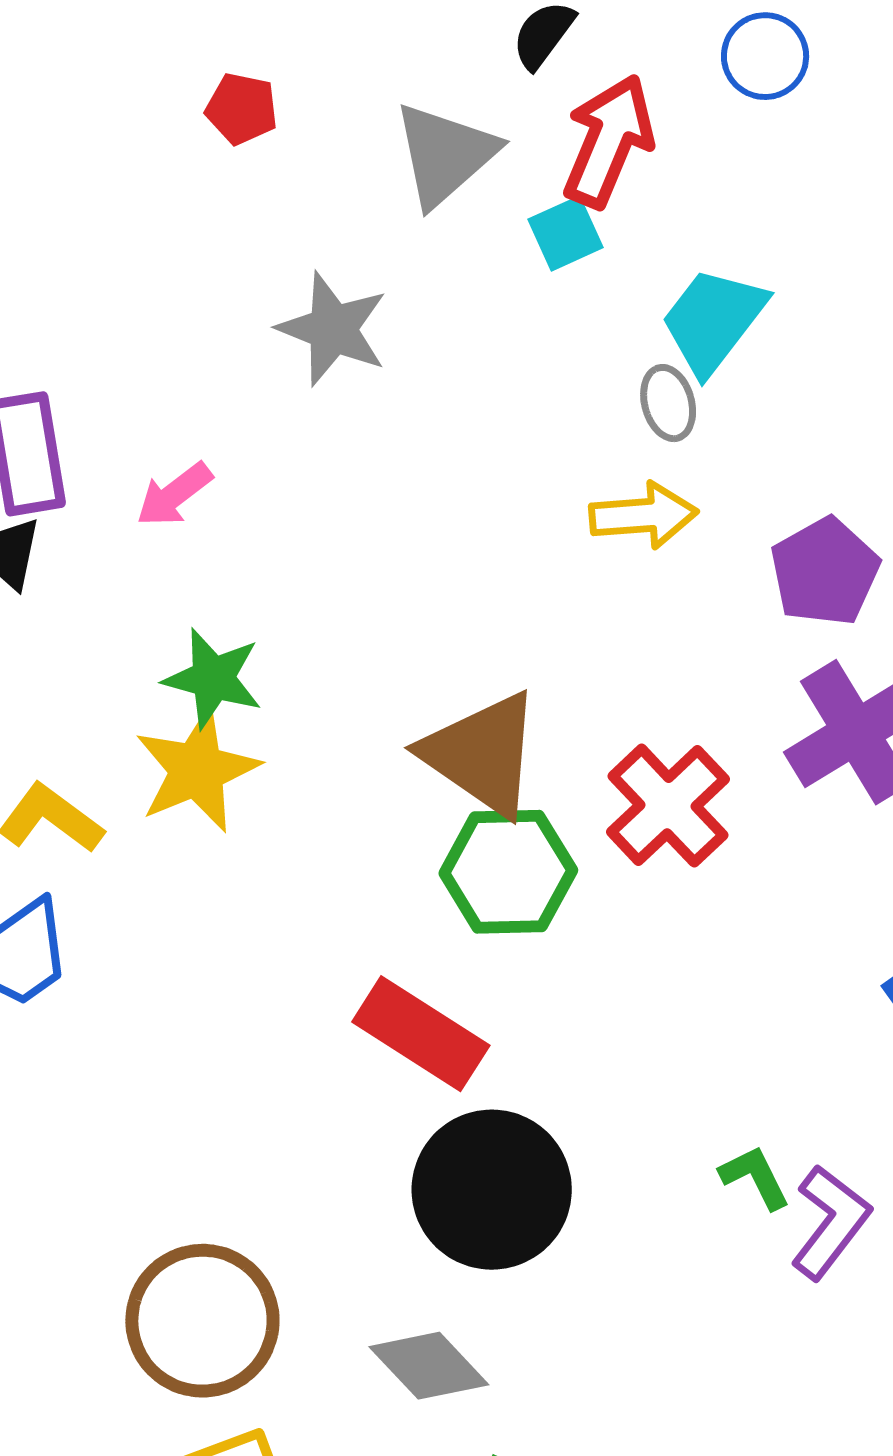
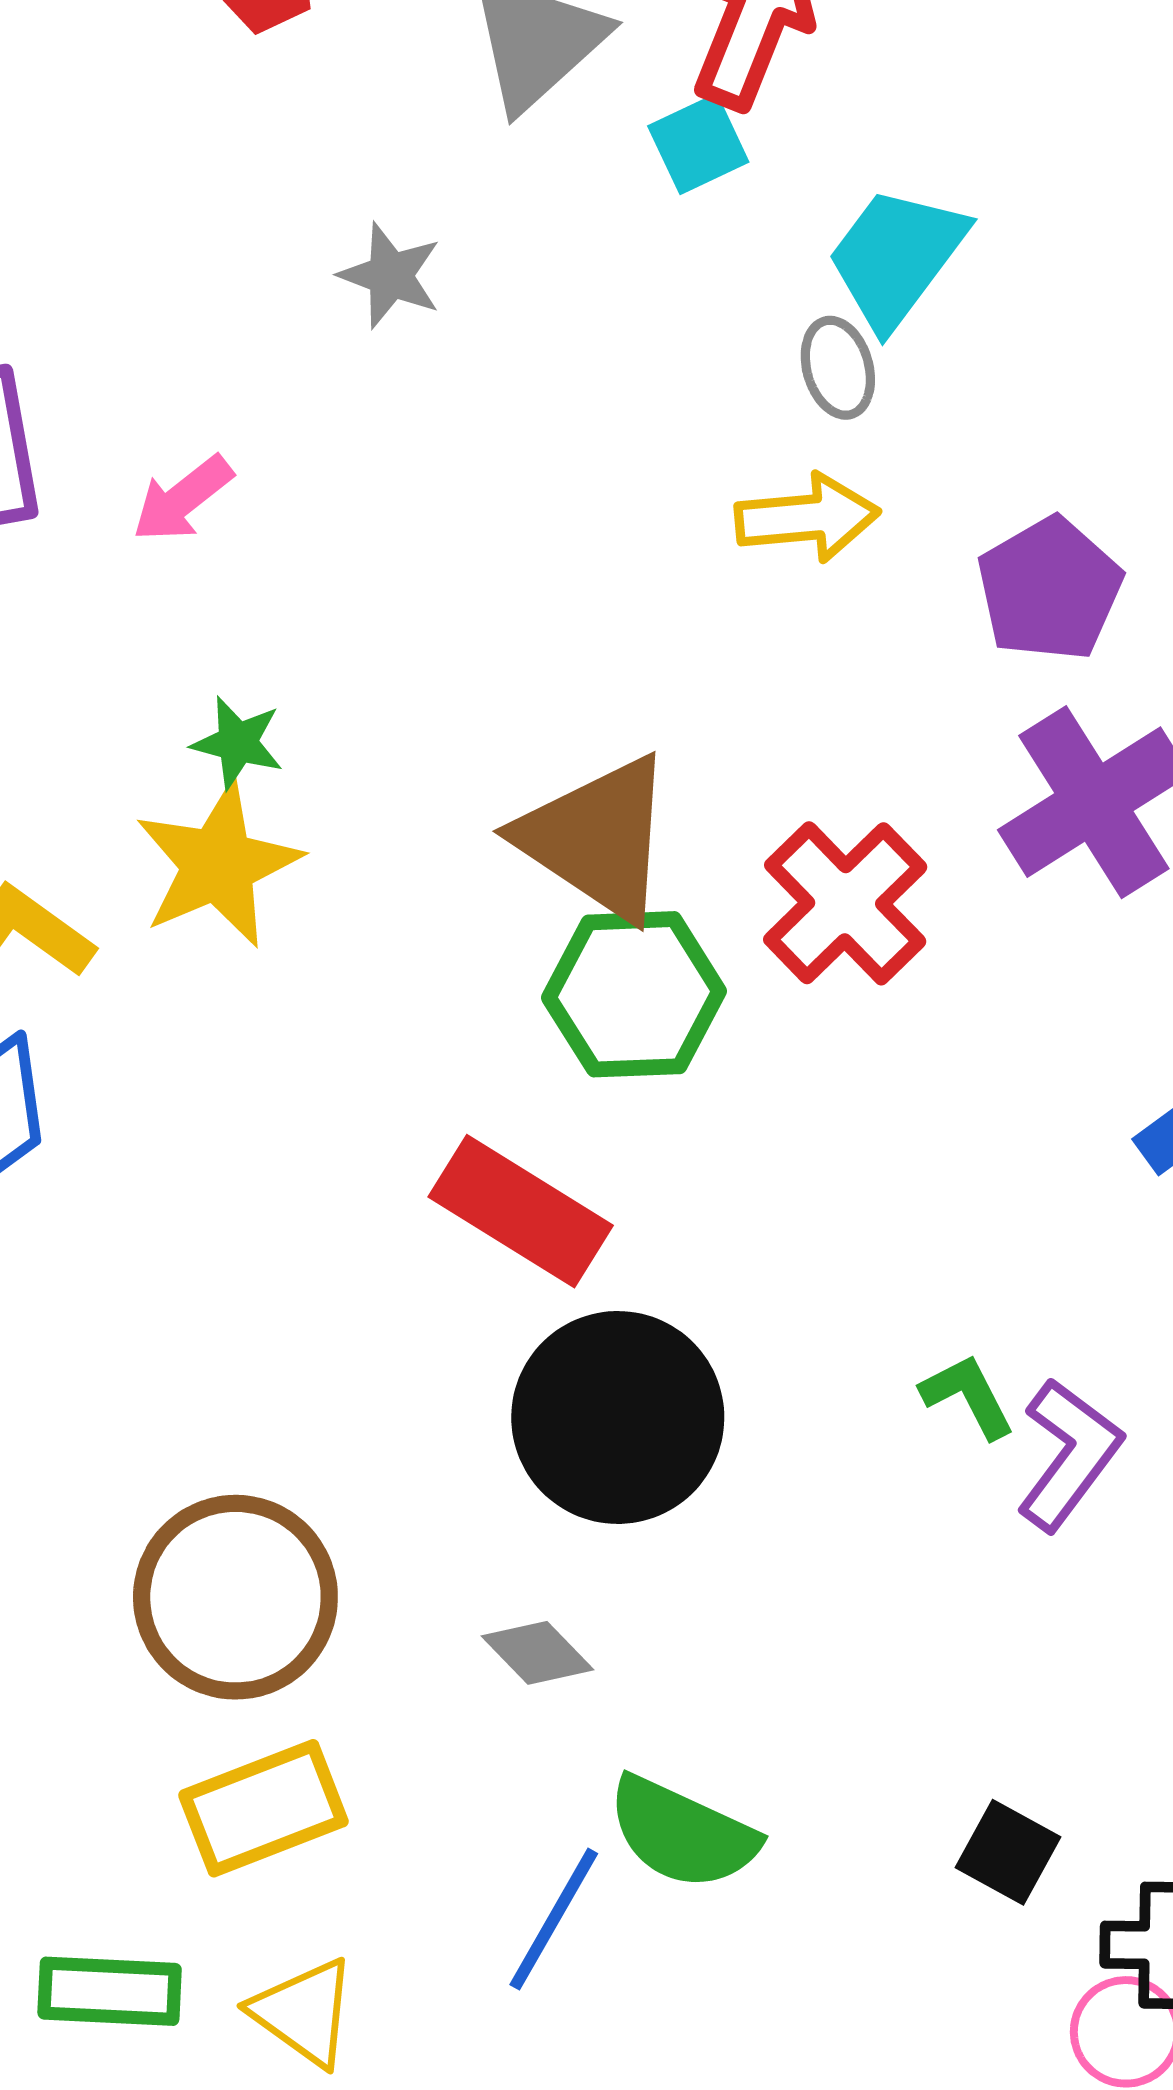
gray star: (333, 329) -> (390, 275), size x0.7
green star: (213, 678) -> (237, 743), size x0.7
gray diamond: (429, 1366) -> (538, 1653), size x0.7

